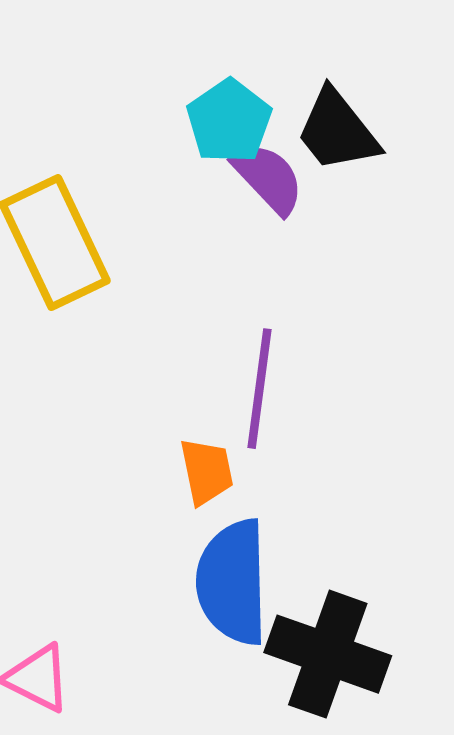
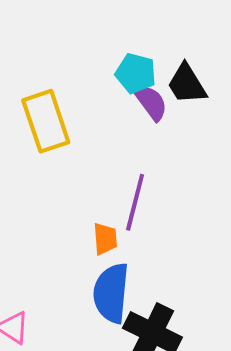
cyan pentagon: (229, 121) -> (136, 73), turned -30

